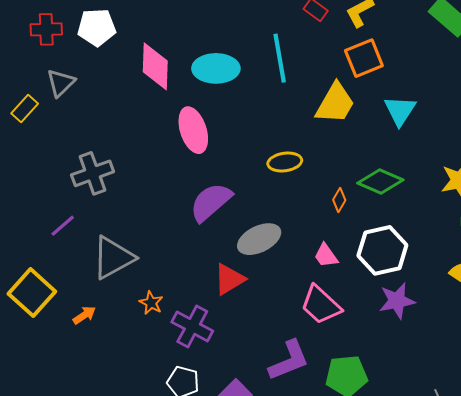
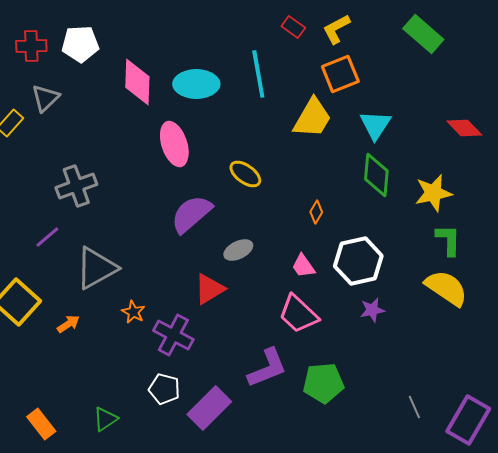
yellow ellipse: (285, 162) -> (245, 174), moved, turned 44
green diamond: (380, 182) -> (376, 175), moved, turned 72
gray ellipse: (259, 239) -> (238, 250), size x0.7
purple star: (397, 301) -> (372, 310), size x0.7

